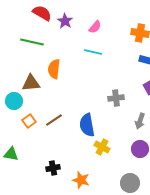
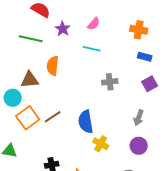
purple star: (65, 21) -> (63, 29), moved
gray cross: (116, 98) -> (110, 82), moved
orange square: (29, 121) -> (28, 118), size x1.6

